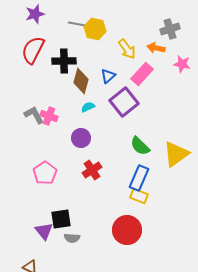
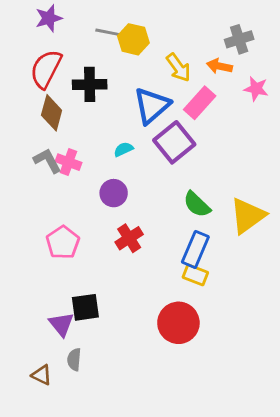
blue triangle: (108, 76) -> (152, 106), size x1.8
brown diamond: (81, 81) -> (52, 113), moved
gray semicircle: (72, 238) -> (74, 359), moved, turned 91

